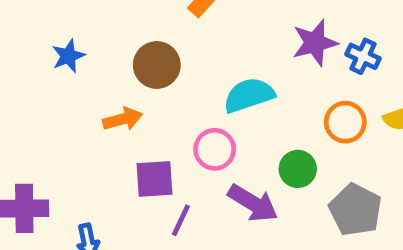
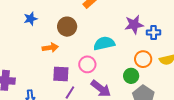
blue cross: (363, 56) -> (154, 32), turned -32
green circle: (298, 169) -> (131, 76), moved

